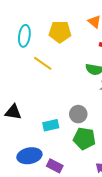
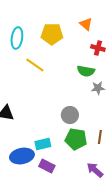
cyan rectangle: (51, 125) -> (43, 144), moved

